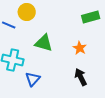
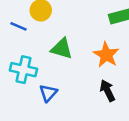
orange star: (80, 48) -> (106, 55), size x1.5

